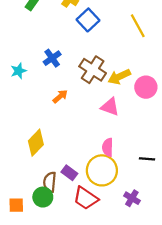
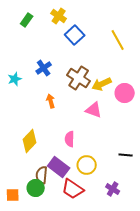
orange arrow: (60, 96) -> (51, 101), turned -64
pink semicircle: (108, 147) -> (70, 139), moved
yellow circle: (102, 170) -> (87, 165), size x0.7
purple rectangle: (69, 173) -> (59, 167), size x1.5

